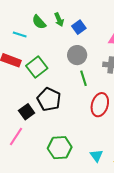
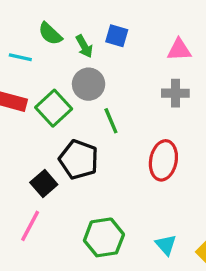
green arrow: (59, 20) -> (84, 46), moved
blue square: (79, 27) -> (117, 36), turned -32
gray circle: (77, 55) -> (89, 84), moved
green line: (84, 78) -> (111, 121), moved

